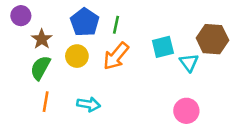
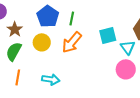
pink circle: (186, 111) -> (126, 69), moved

